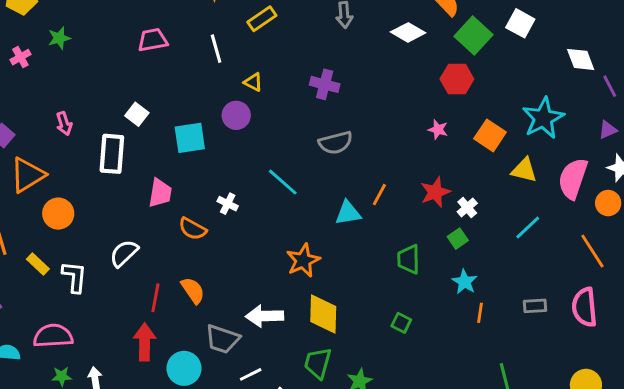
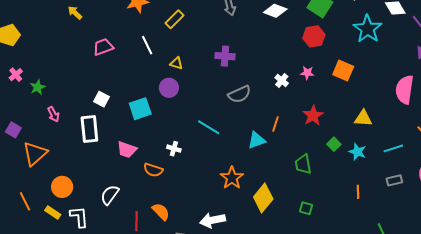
green star: (59, 38) -> (38, 87), moved
cyan star: (543, 118) -> (368, 29), moved
yellow triangle: (524, 170) -> (363, 118), moved
pink trapezoid: (160, 193) -> (127, 150), turned 110
white cross: (467, 207) -> (282, 80), moved
orange circle: (58, 214) -> (62, 187), moved
cyan line: (528, 228) -> (393, 148), moved, turned 36
cyan star: (465, 282) -> (357, 152), moved
yellow diamond: (323, 314) -> (263, 198), moved, turned 48

